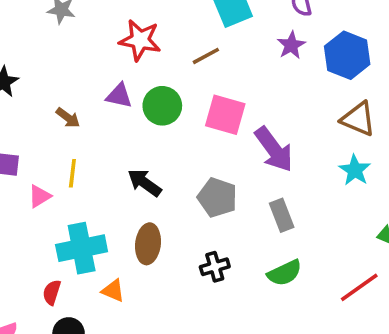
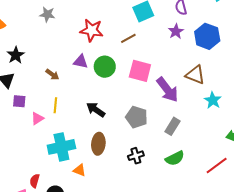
brown triangle: (358, 119) -> (195, 75), moved
gray rectangle: (282, 215) -> (173, 126), turned 54
red semicircle: (52, 292) -> (35, 181), moved

